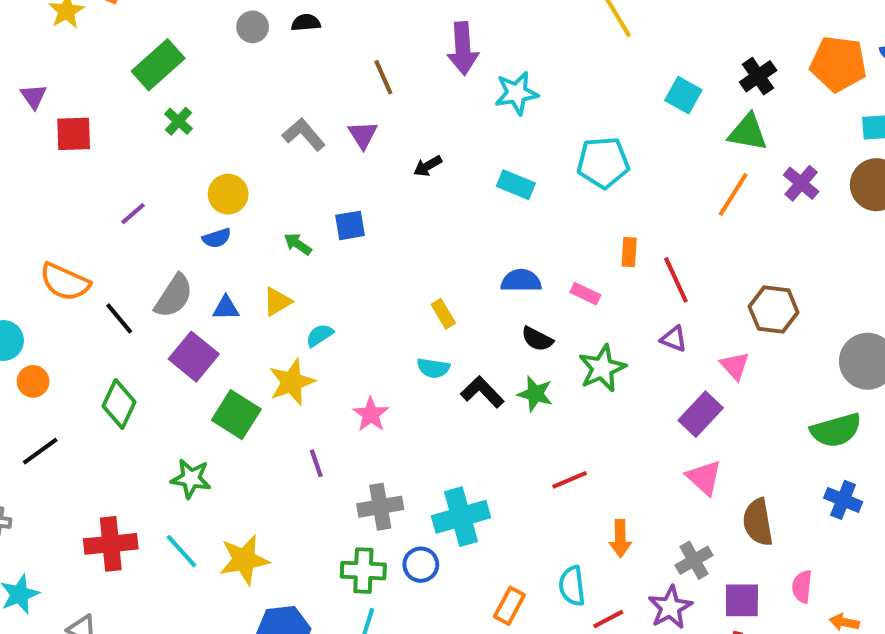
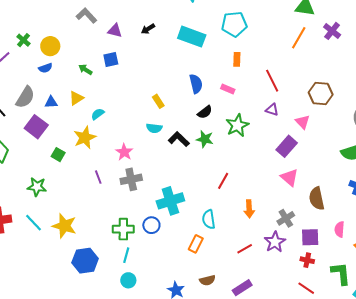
green cross: (178, 121) -> (23, 40), moved
purple triangle: (363, 135) -> (115, 31), moved, turned -42
cyan rectangle: (516, 185) -> (192, 37), size x1.5
orange rectangle: (629, 252) -> (237, 59), moved
blue semicircle: (521, 281) -> (196, 84), turned 78
black semicircle: (537, 339) -> (205, 112), turned -63
green square: (236, 415) -> (58, 155), size x0.6
red line: (570, 480) -> (223, 181), turned -36
gray cross: (380, 507) -> (131, 179), moved
yellow star: (244, 560) -> (64, 226), turned 30
cyan semicircle: (572, 586) -> (209, 219), moved

